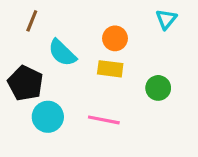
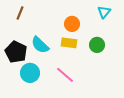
cyan semicircle: (62, 53) -> (40, 45), moved
green circle: (158, 88) -> (97, 45), moved
pink line: (104, 120) -> (65, 75), turned 30

